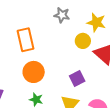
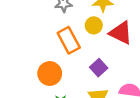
orange rectangle: (26, 40) -> (69, 40), moved

